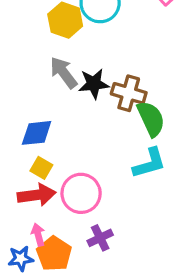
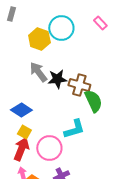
blue diamond: (37, 133) -> (21, 110), turned 40
cyan L-shape: (149, 163) -> (74, 129), moved
red arrow: (37, 195) -> (21, 149), turned -60

